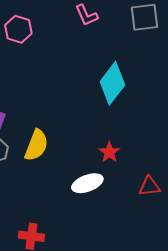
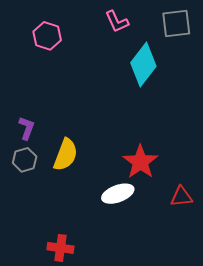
cyan diamond: (112, 83) -> (143, 65), moved
red star: (109, 152) -> (140, 162), size x1.6

